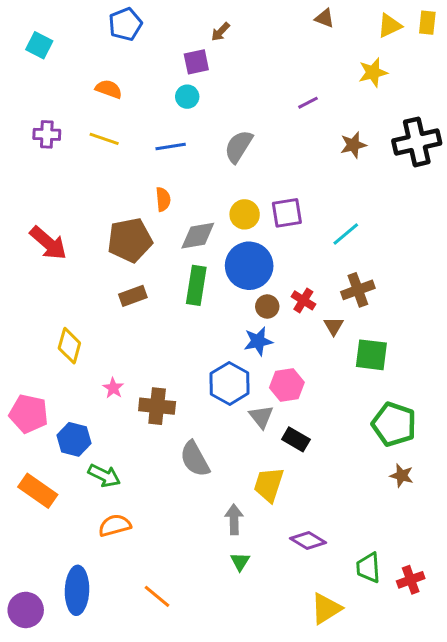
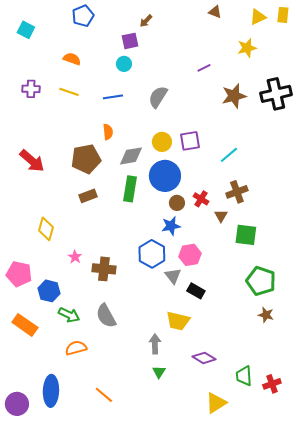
brown star: (353, 145) -> (234, 96), size x1.4
gray semicircle: (195, 459) -> (106, 316), moved
yellow trapezoid: (269, 485) -> (178, 321), turned -95

